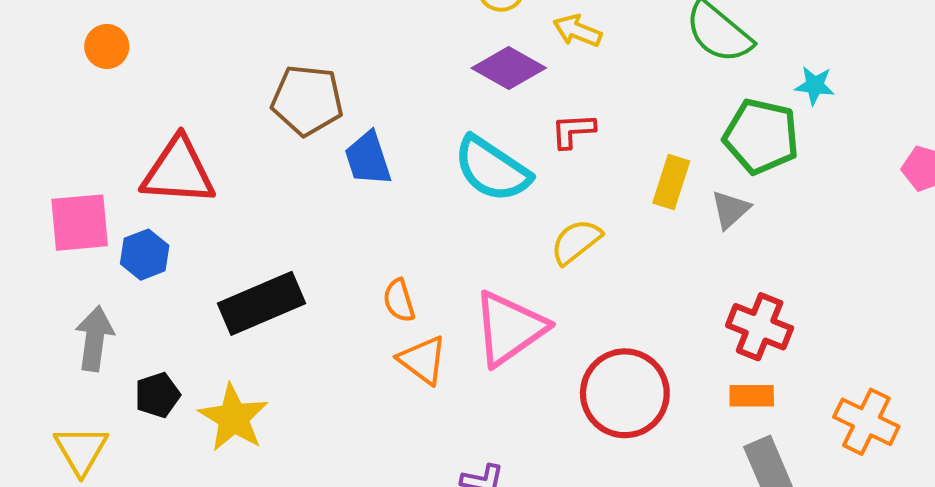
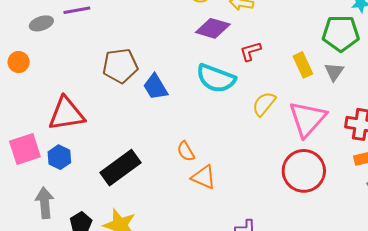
yellow rectangle: (671, 182) -> (303, 65), turned -30
pink triangle: (509, 328) -> (307, 119), moved

